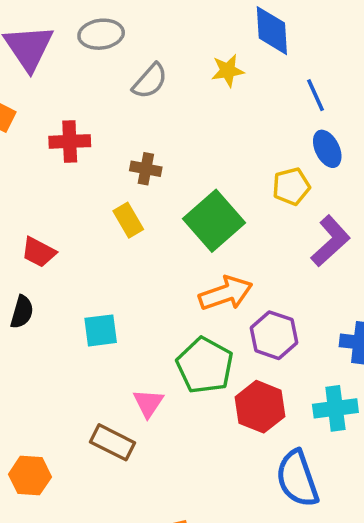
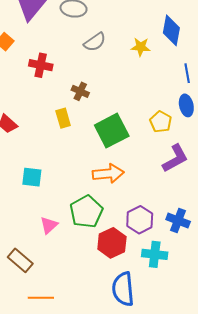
yellow pentagon: (291, 186) -> (161, 122), turned 30
purple hexagon: (274, 335) -> (140, 220), moved
brown rectangle: (113, 442) -> (20, 260), moved

